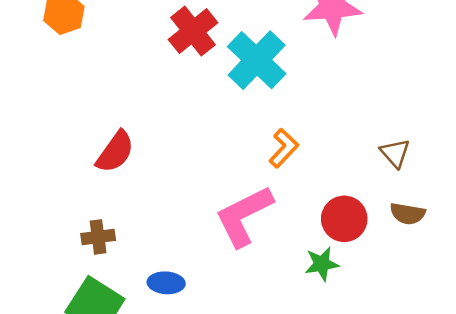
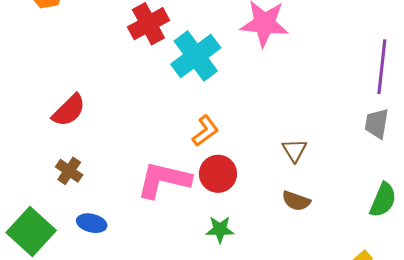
pink L-shape: (244, 216) -> (164, 180), turned 30
red circle: (344, 219) -> (218, 174), moved
brown cross: (98, 237) -> (69, 171), moved, turned 32

